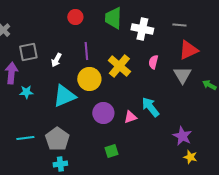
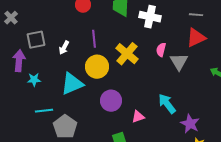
gray line: (179, 25) -> (196, 15), moved
gray triangle: (182, 75) -> (179, 62), moved
cyan arrow: (150, 107) -> (167, 104), moved
pink triangle: (130, 117) -> (138, 117), moved
cyan line: (25, 138) -> (44, 111), moved

